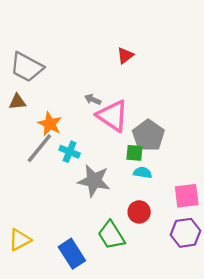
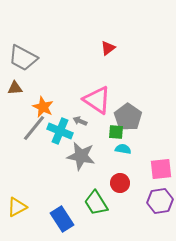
gray arrow: (93, 99) -> (80, 121), moved
cyan cross: (70, 152) -> (60, 131), size x1.4

